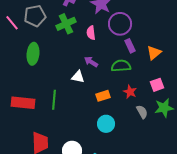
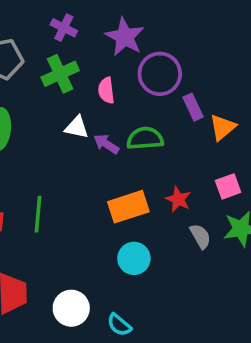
purple rectangle: (130, 46) -> (193, 107), moved
green semicircle: (121, 66) -> (145, 138), moved
white triangle: (78, 77) -> (77, 127), moved
orange rectangle: (103, 96) -> (128, 207), size x1.5

